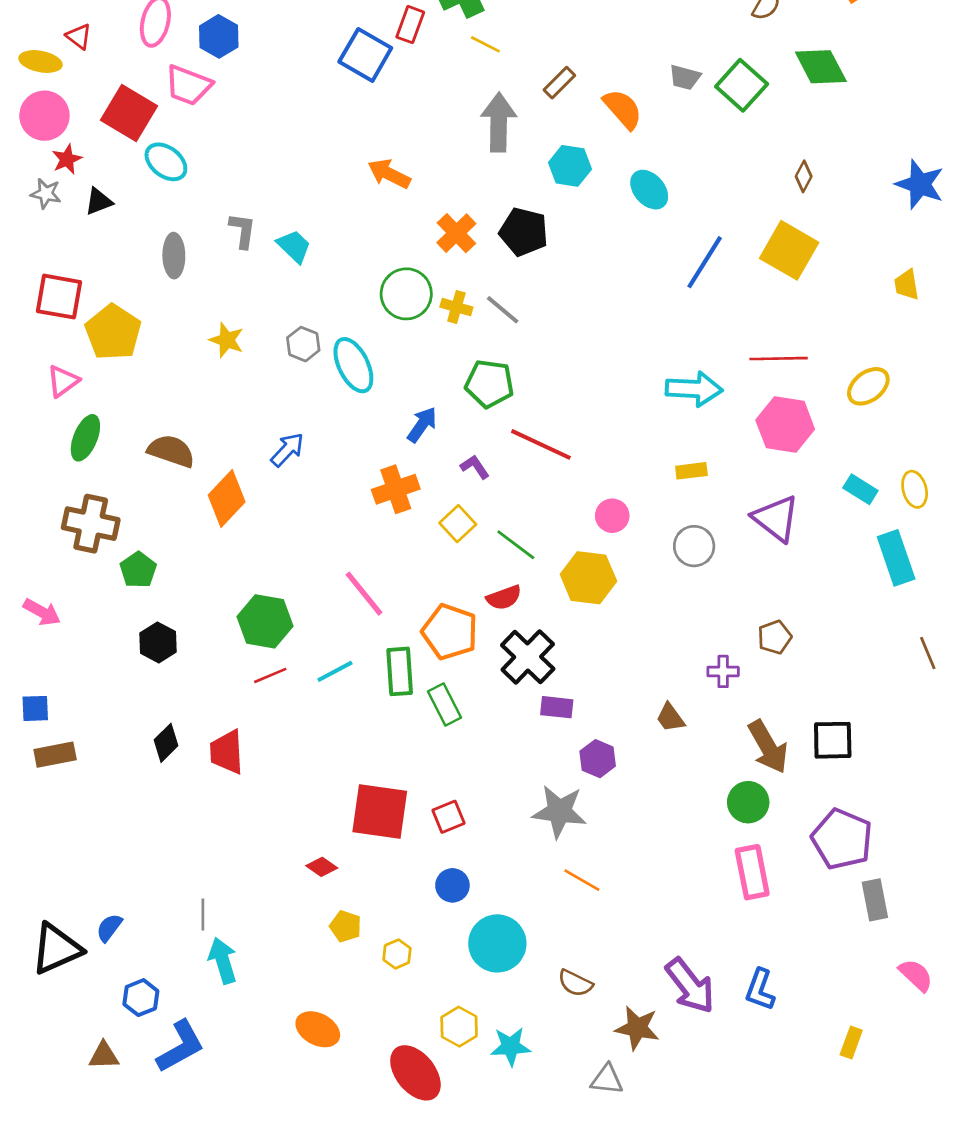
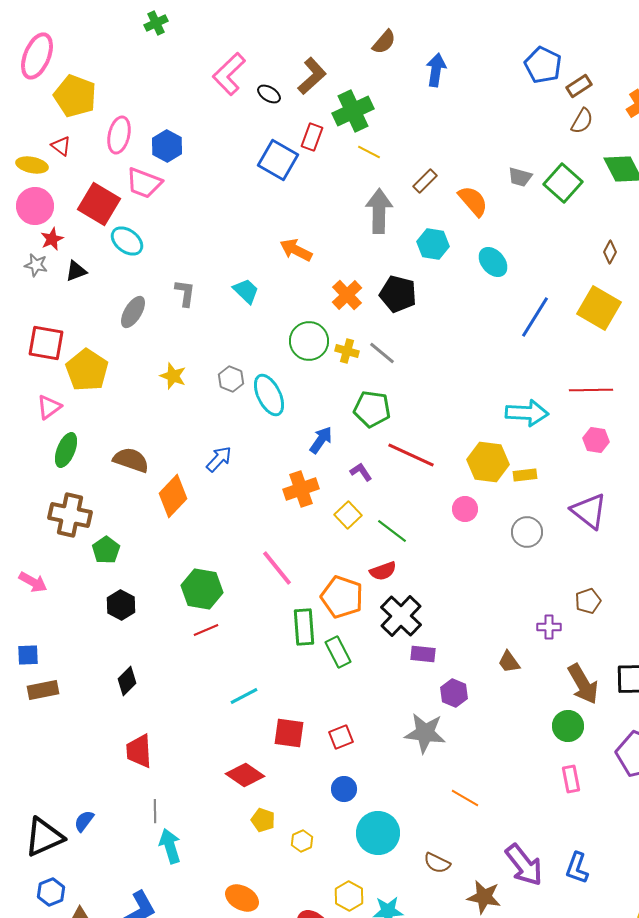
cyan trapezoid: (294, 246) -> (246, 291), moved
gray ellipse: (174, 256) -> (133, 312), turned 32
pink hexagon: (785, 425) -> (596, 440), size x0.6
yellow hexagon: (588, 578) -> (488, 462), moved
cyan line: (335, 671) -> (244, 696), moved
red trapezoid: (227, 752) -> (139, 751), moved
red square: (380, 811) -> (289, 733), size x0.7
red diamond: (322, 867) -> (245, 775), size x1.6
pink rectangle: (752, 872) -> (571, 779), size x0.7
orange line: (582, 880) -> (465, 798), moved
blue hexagon: (141, 998) -> (51, 892), moved

